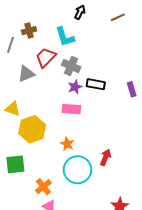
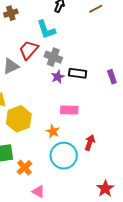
brown cross: (29, 31) -> (11, 13), moved
pink rectangle: (71, 109) -> (69, 110), moved
orange cross: (43, 187) -> (24, 168), moved

